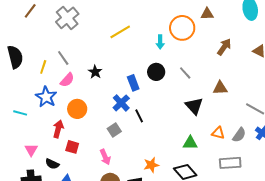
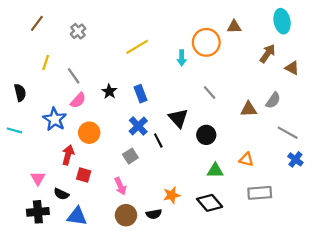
gray cross: (67, 18) -> (78, 31), size x0.6
brown arrow: (224, 47) -> (268, 54), moved
black semicircle: (15, 57) -> (20, 93), moved, size x0.7
yellow line: (43, 67) -> (46, 62), moved
black circle: (156, 72) -> (206, 135), moved
blue rectangle: (133, 83) -> (140, 94), moved
black triangle: (194, 106) -> (178, 118), moved
cyan line: (20, 113) -> (14, 130), moved
gray semicircle: (239, 135) -> (273, 100), moved

